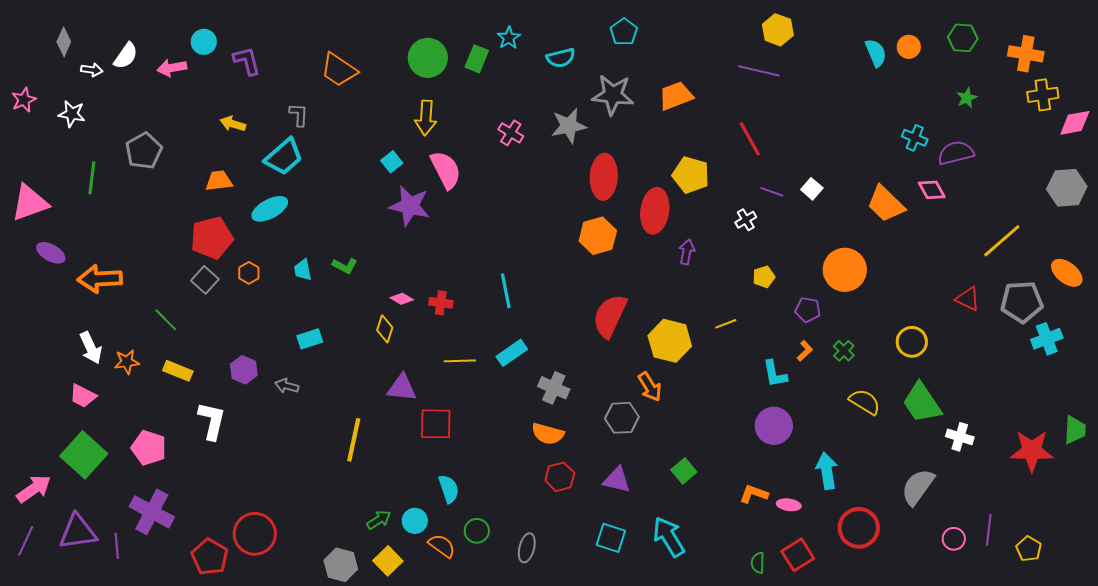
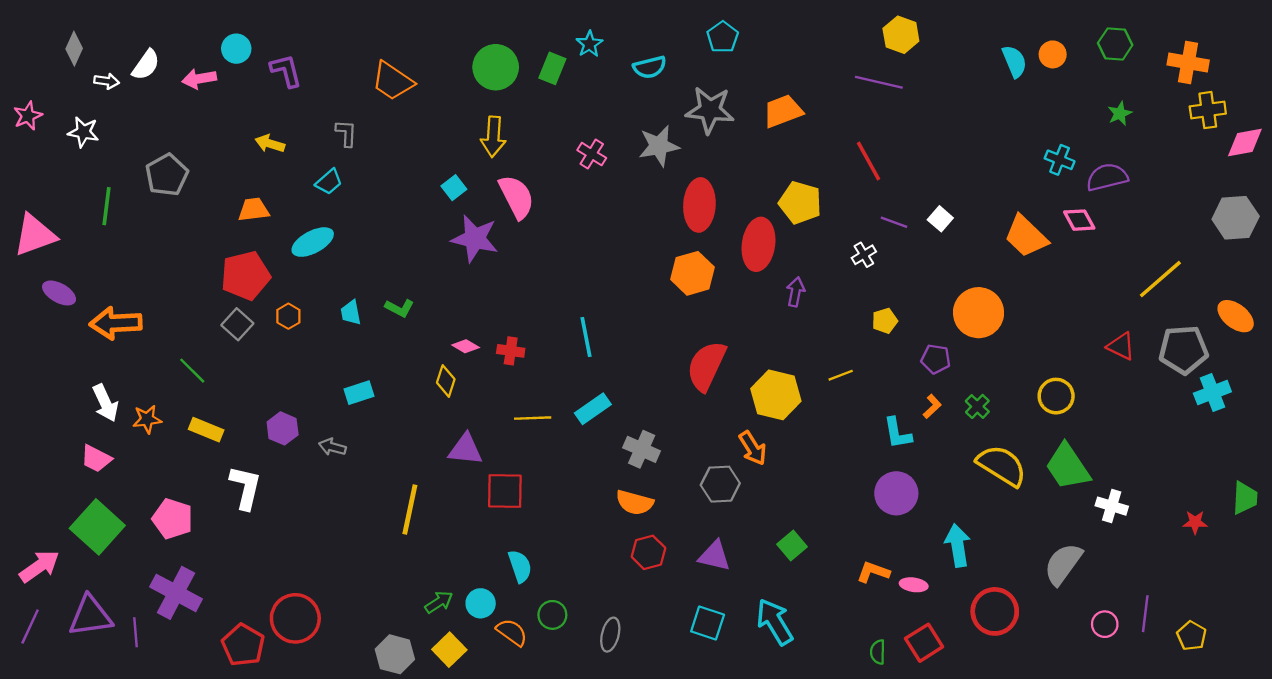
cyan trapezoid: (284, 157) -> (329, 182), size x0.6
yellow semicircle: (865, 402) -> (1002, 466), size x1.4
red star: (1032, 451) -> (1195, 522), size x0.5

